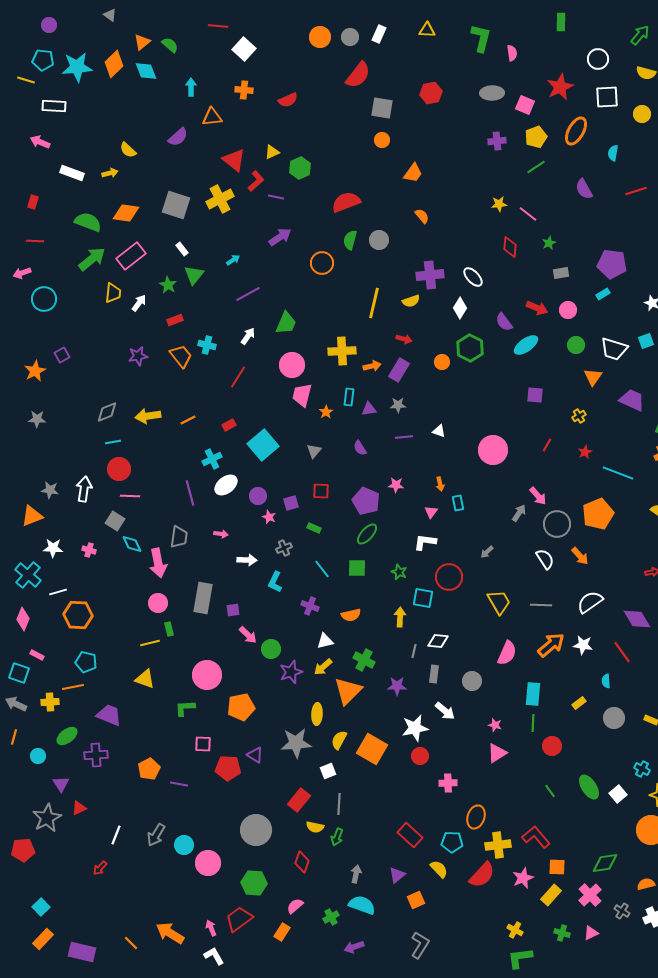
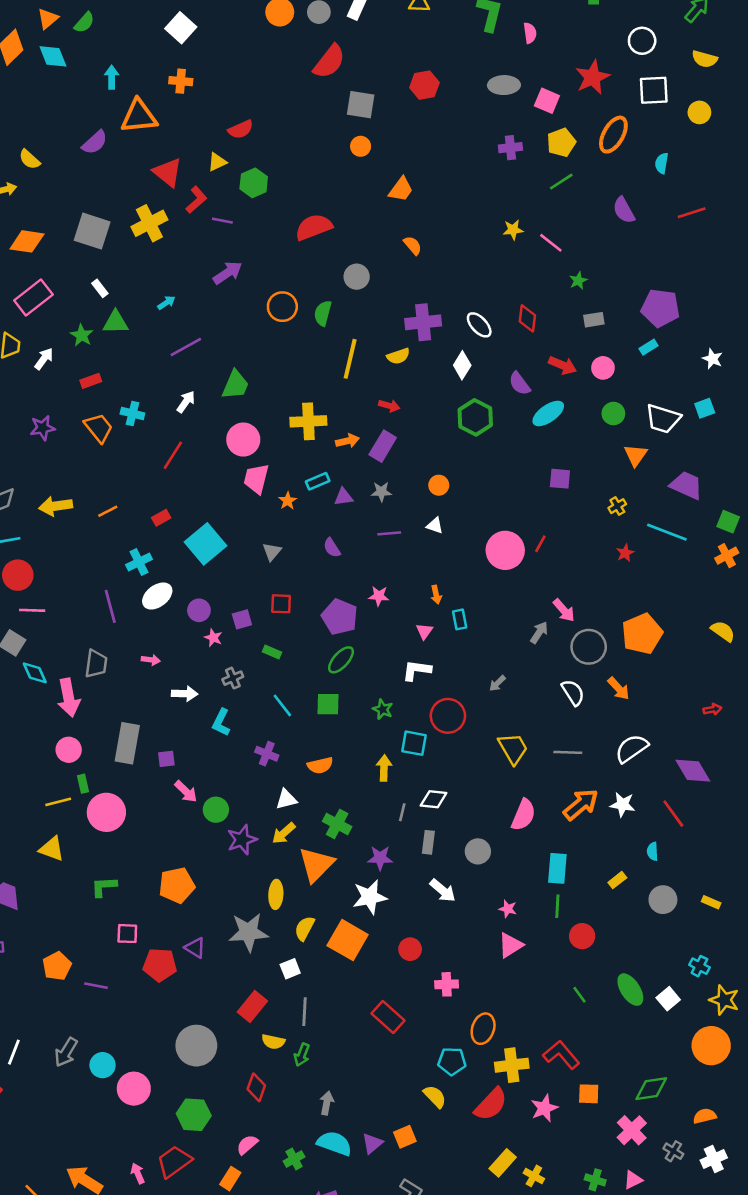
green semicircle: (170, 45) -> (84, 23), turned 90
red semicircle: (288, 100) -> (241, 129), moved
orange triangle: (212, 117) -> (139, 116), size x1.4
green semicircle: (350, 240) -> (323, 313), moved
red diamond: (510, 247) -> (527, 318), moved
green triangle: (194, 275) -> (116, 322), turned 50
orange circle: (442, 362) -> (439, 485), moved
cyan rectangle: (349, 397) -> (318, 481), turned 60
red line: (547, 445) -> (540, 544), moved
cyan line: (618, 473) -> (667, 532), moved
pink circle: (207, 675) -> (106, 812), moved
white star: (415, 728) -> (370, 897), moved
red rectangle: (410, 835) -> (388, 1017), moved
purple triangle: (397, 875) -> (372, 1143), moved
yellow rectangle: (551, 895) -> (503, 1163), moved

